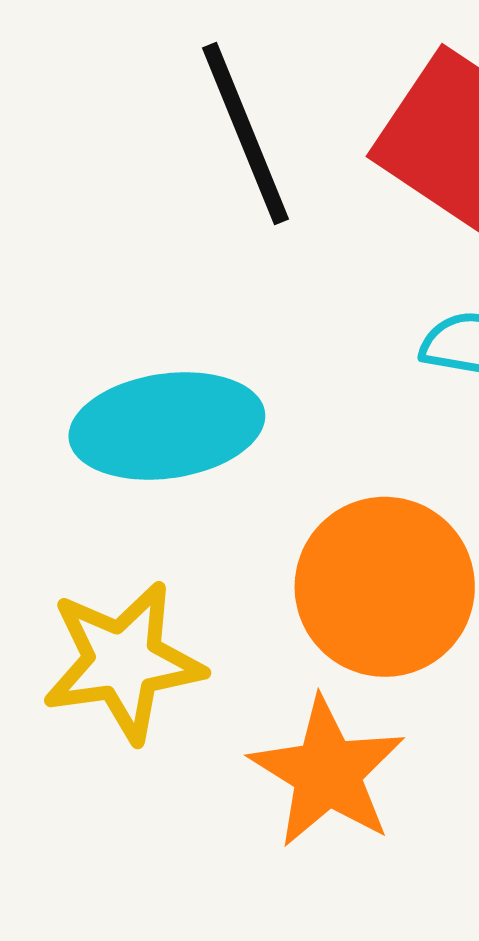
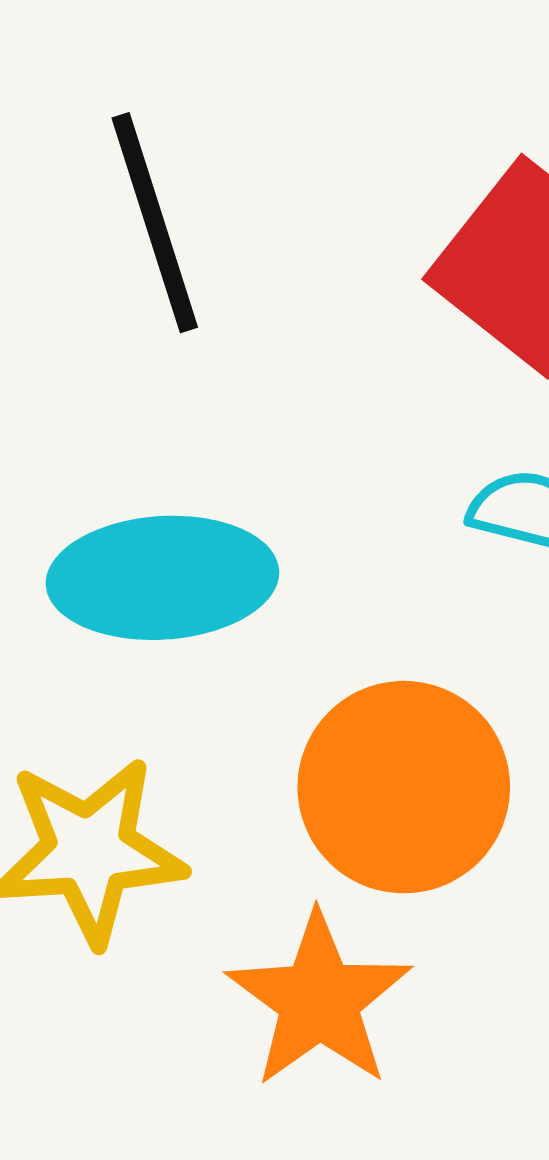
black line: (245, 134) -> (155, 223), moved

